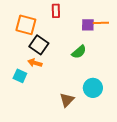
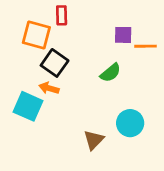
red rectangle: (56, 11) -> (62, 15), moved
orange line: (101, 23) -> (146, 46), moved
cyan square: (20, 76) -> (28, 106), size x1.5

